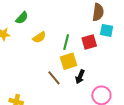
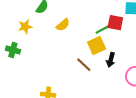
green line: (66, 42) -> (103, 29), moved, turned 56
red square: (89, 42) -> (115, 23), turned 35

